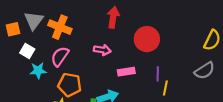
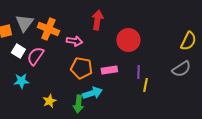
pink arrow: (102, 50) -> (74, 41), moved
pink semicircle: (60, 56) -> (35, 56), moved
cyan star: (38, 71) -> (21, 81), moved
orange pentagon: (70, 85) -> (81, 68), moved

